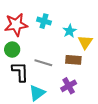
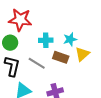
cyan cross: (44, 21) -> (46, 40), moved, turned -32
brown rectangle: (73, 60) -> (61, 57), moved

